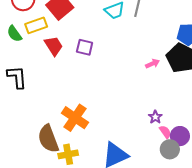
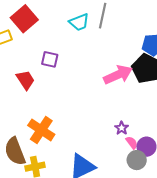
red trapezoid: (54, 46) -> (25, 80), moved
pink arrow: (152, 64) -> (118, 75), size x2.0

